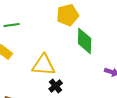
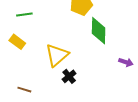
yellow triangle: (44, 65) -> (57, 55), turned -45

